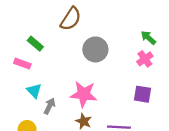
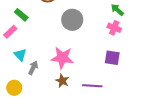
pink cross: (145, 59) -> (114, 28), turned -32
pink rectangle: (22, 64) -> (10, 32), turned -64

